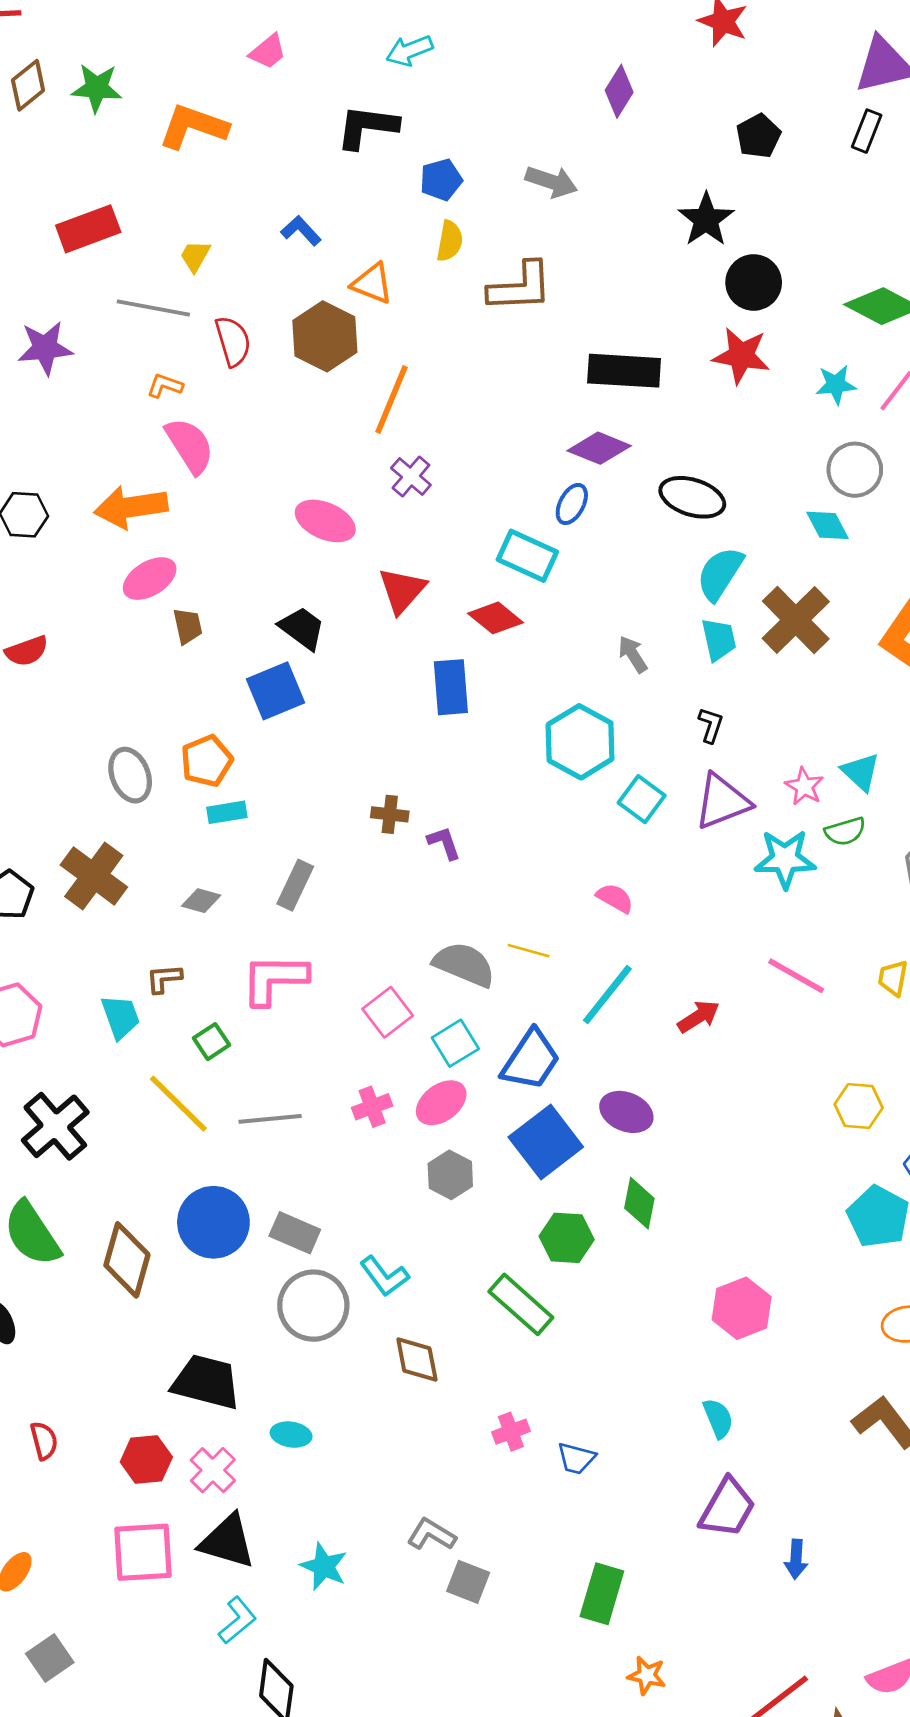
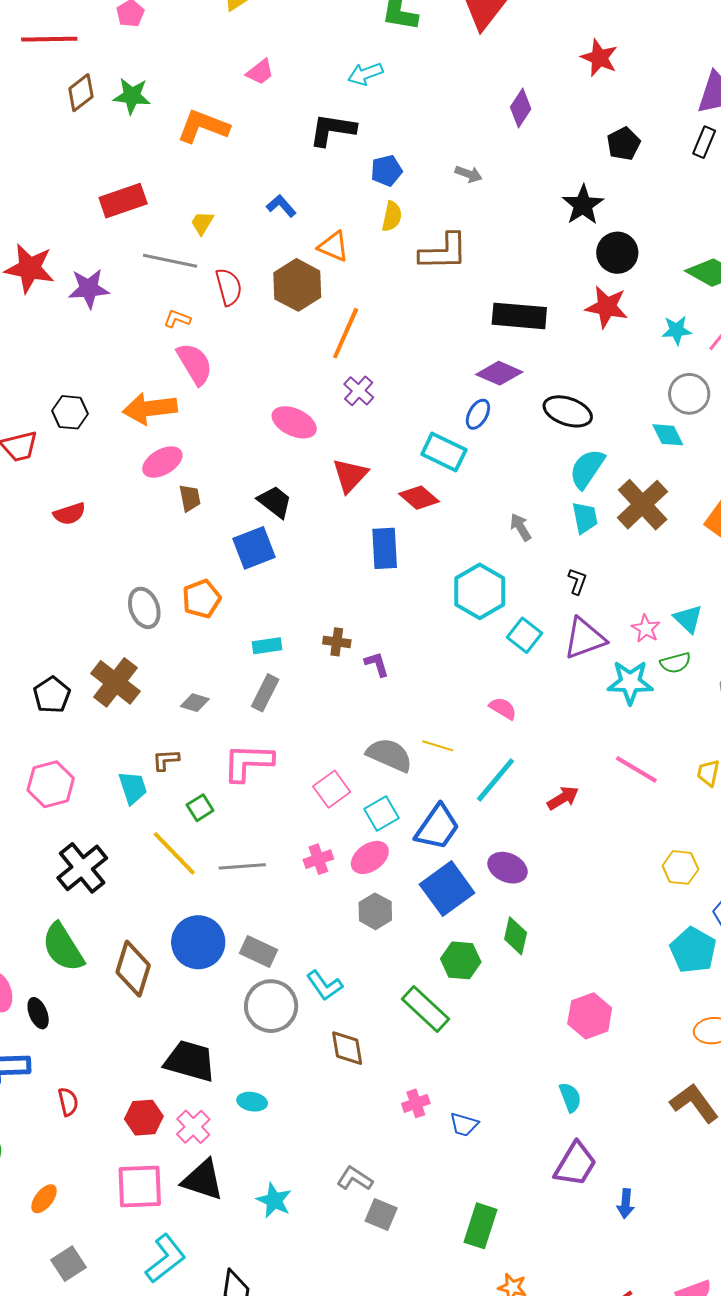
gray arrow: (551, 182) -> (469, 174), size x0.7
cyan rectangle: (227, 812) -> (267, 646), moved
cyan L-shape: (237, 1620) -> (166, 1259), moved, size x1.4

